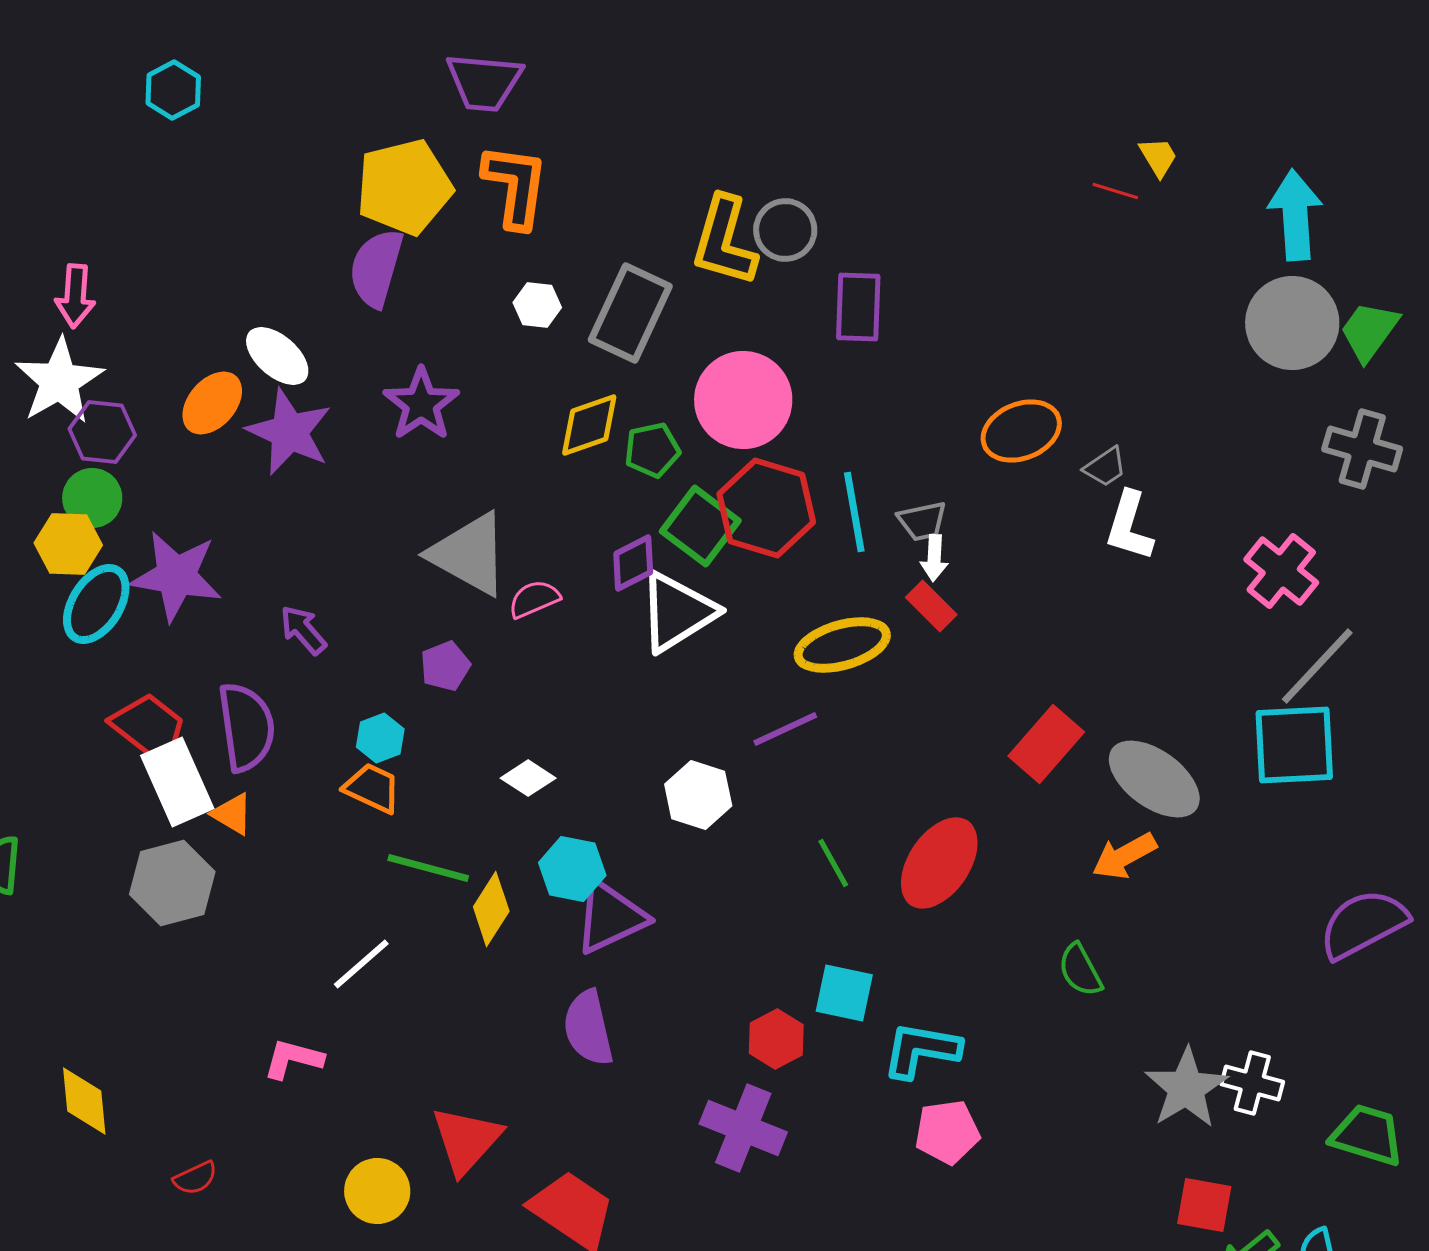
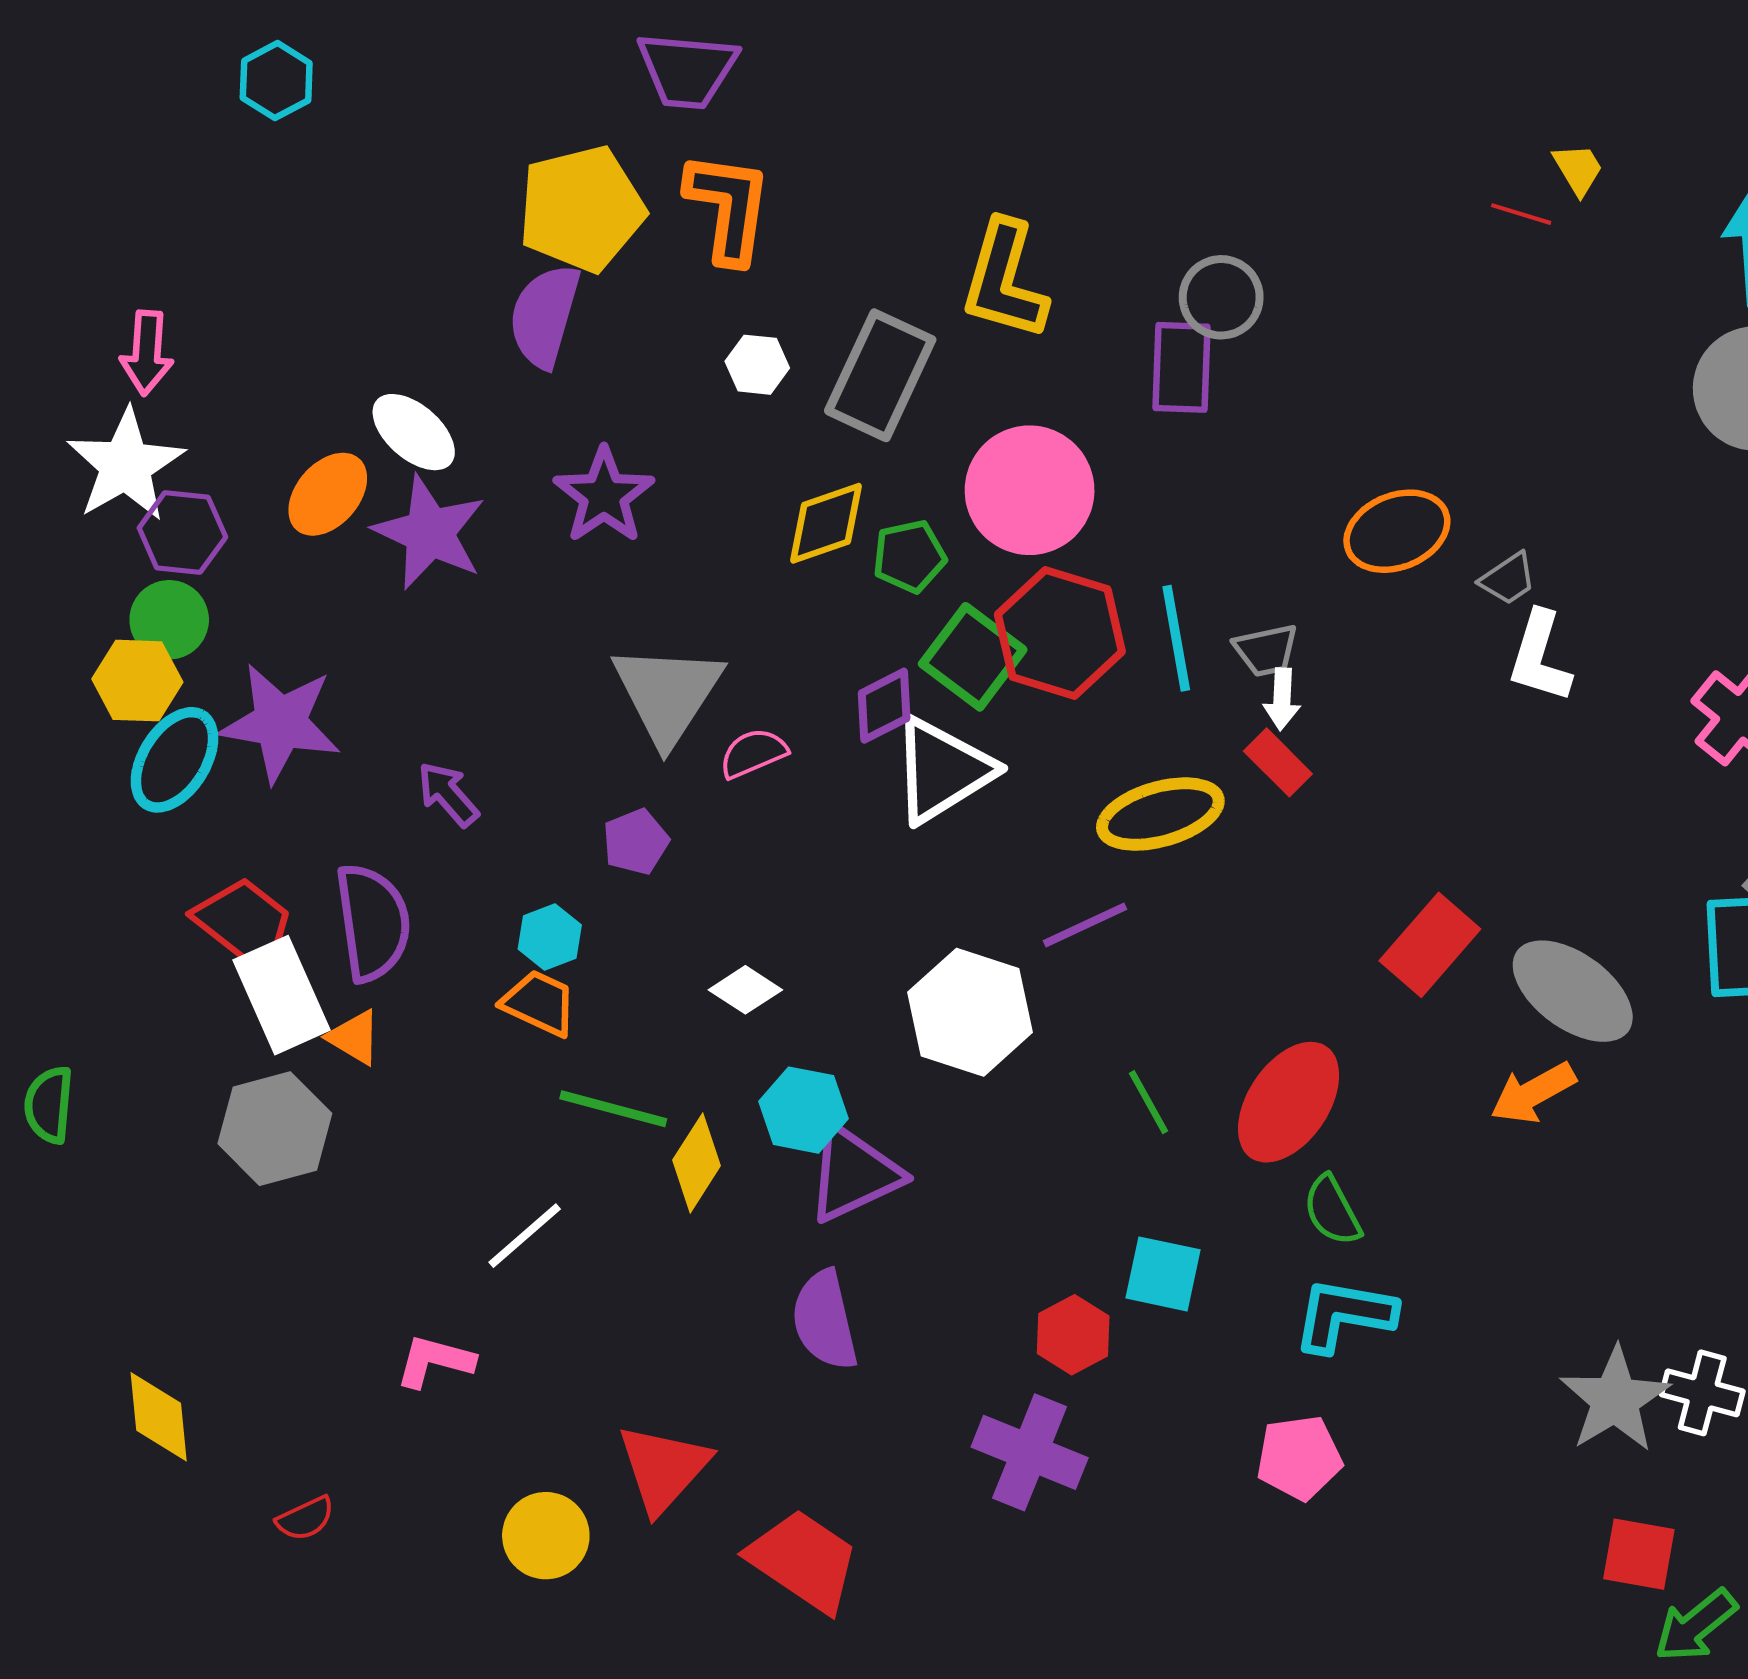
gray circle: (785, 230) -> (1221, 297), moved
gray triangle: (469, 554) -> (667, 694), turned 34
white hexagon: (698, 795) -> (970, 1012), size x1.4
green semicircle: (1080, 970) -> (1332, 1211), moved
cyan L-shape: (921, 1050) -> (1344, 1315), moved

